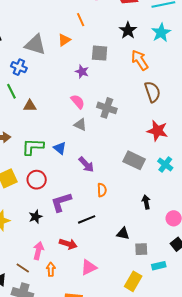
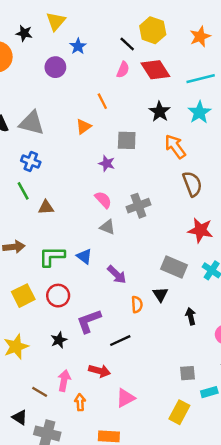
gray triangle: (35, 45) -> (32, 123), moved
gray cross: (107, 108) -> (138, 206), turned -36
black triangle: (123, 234) -> (160, 294), moved, turned 48
brown line: (23, 268) -> (40, 392), moved

